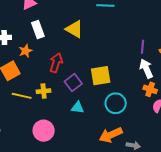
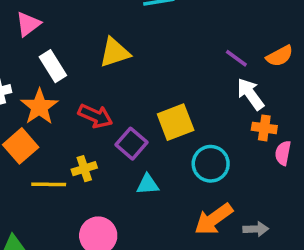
yellow triangle: (74, 29) -> (115, 53), turned -36
purple line: (143, 47) -> (236, 58), turned -48
orange star: (26, 51) -> (39, 107), size x1.5
red arrow: (56, 63) -> (95, 116), turned 108

